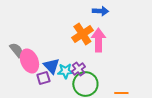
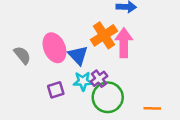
pink ellipse: (29, 61) -> (54, 48), moved
blue triangle: (51, 66) -> (78, 55), moved

